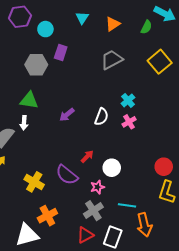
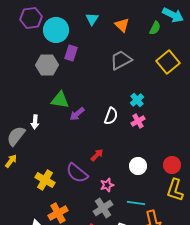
orange triangle: (113, 24) -> (122, 25), turned -42
cyan circle: (45, 29) -> (56, 30), size x1.6
green triangle: (29, 100) -> (60, 100), moved
white circle: (112, 168) -> (138, 166), moved

